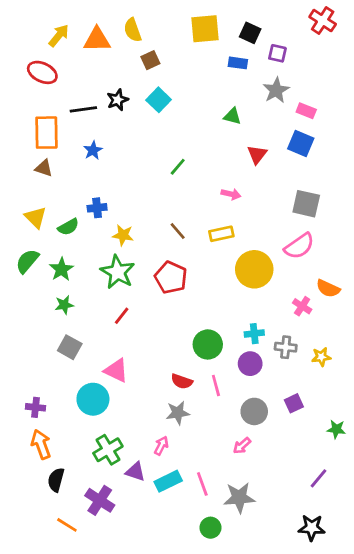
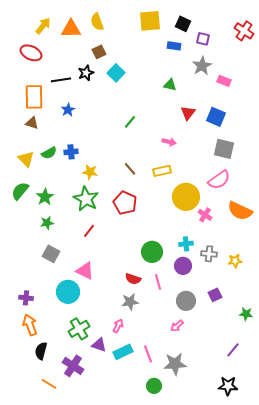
red cross: (323, 21) -> (244, 31), moved
brown square: (150, 60) -> (99, 52), moved
blue square: (301, 144) -> (216, 117), moved
green semicircle: (68, 227) -> (49, 153), moved
orange semicircle: (328, 288) -> (240, 211), size x1.4
pink cross: (302, 306) -> (205, 215), moved

